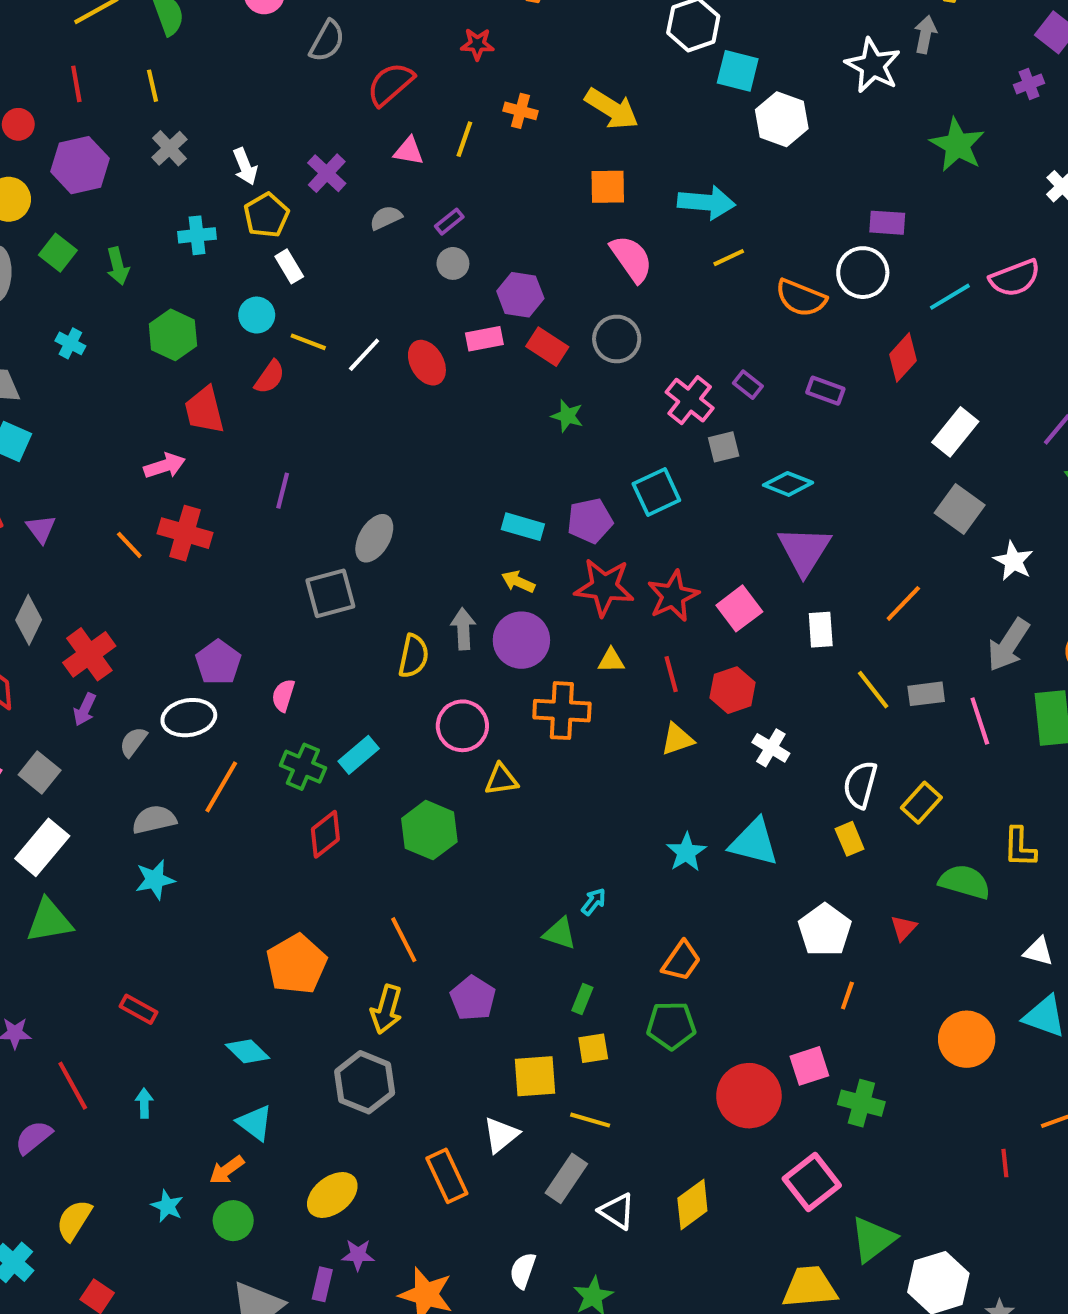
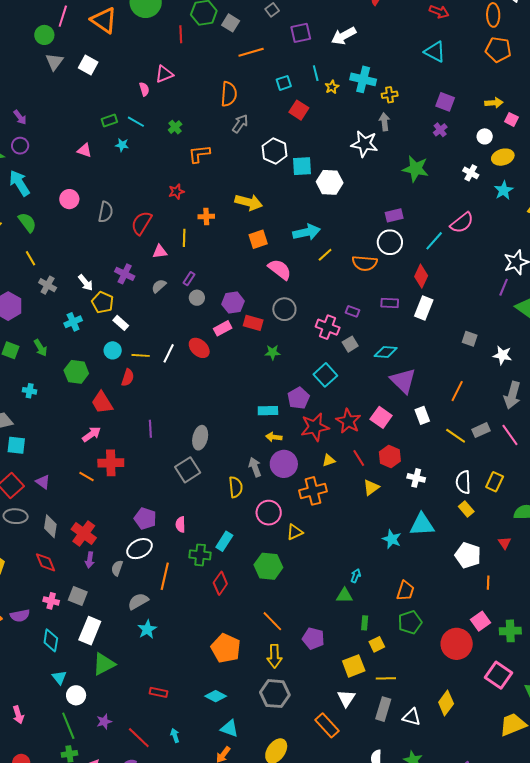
white rectangle: (955, 432) -> (424, 308), moved
gray square: (960, 509) -> (470, 339), size x0.7

